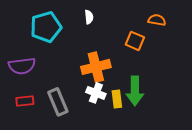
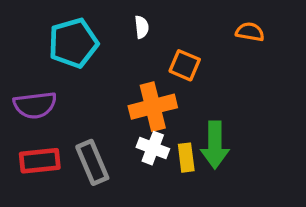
orange square: (135, 41) -> (185, 65), moved
red rectangle: (25, 101) -> (40, 161), size x1.4

